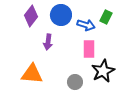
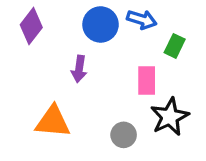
purple diamond: (31, 16) -> (31, 26), moved
green rectangle: (106, 17) -> (175, 46), moved
blue arrow: (86, 25) -> (142, 20), moved

